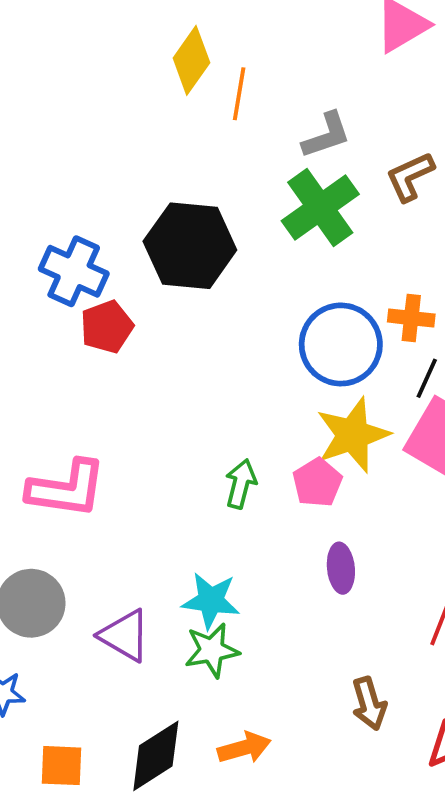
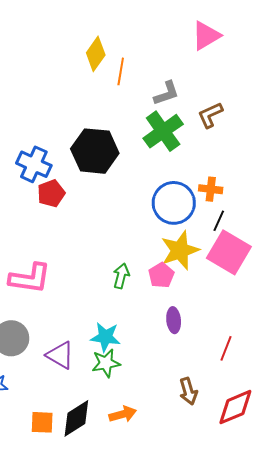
orange square: (62, 766) -> (42, 422), moved

